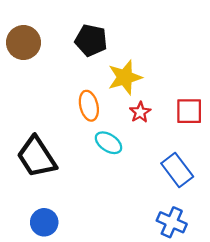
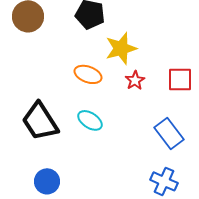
orange ellipse: (89, 106) -> (88, 74), turned -56
cyan ellipse: (108, 143) -> (90, 120), moved

